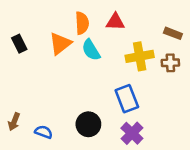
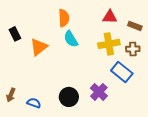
red triangle: (115, 22) -> (110, 17), moved
orange triangle: (60, 44) -> (39, 47), moved
blue rectangle: (127, 99) -> (122, 72), moved, turned -30
purple cross: (132, 133) -> (99, 92), moved

